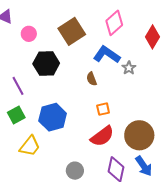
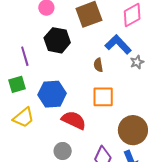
orange square: (103, 109) -> (103, 97), size x1.6
red semicircle: (102, 136) -> (74, 120), moved, turned -130

